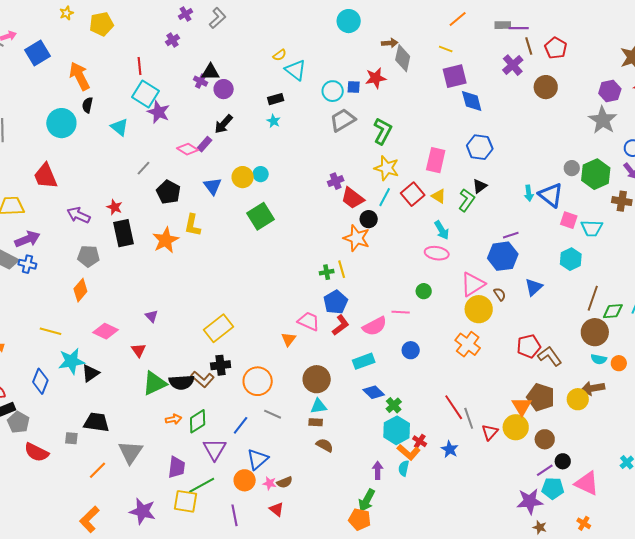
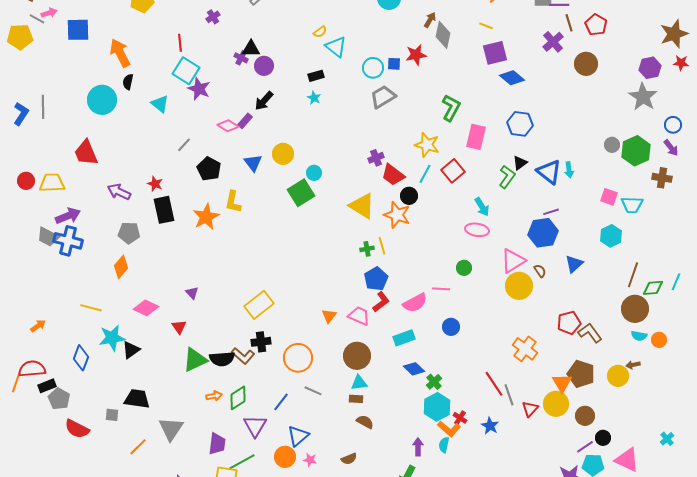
brown arrow: (390, 43) -> (430, 20), turned -56
blue square: (37, 53) -> (78, 30), turned 30
blue diamond: (472, 101) -> (512, 78), turned -35
green L-shape: (383, 131) -> (451, 108), moved
cyan circle: (261, 174) -> (314, 173), moved
blue triangle: (551, 195) -> (549, 172), moved
yellow triangle: (439, 196) -> (362, 206), moved, size x1.8
blue cross: (27, 264) -> (68, 241), size x1.6
pink trapezoid: (309, 321) -> (359, 316), moved
orange cross: (468, 344) -> (525, 349), moved
brown arrow: (593, 388) -> (633, 365), size x0.6
brown semicircle: (285, 482) -> (349, 459), moved

